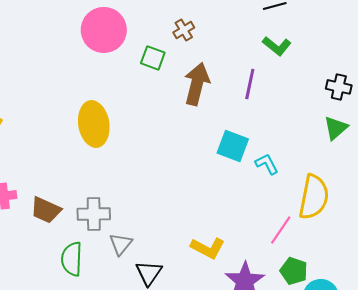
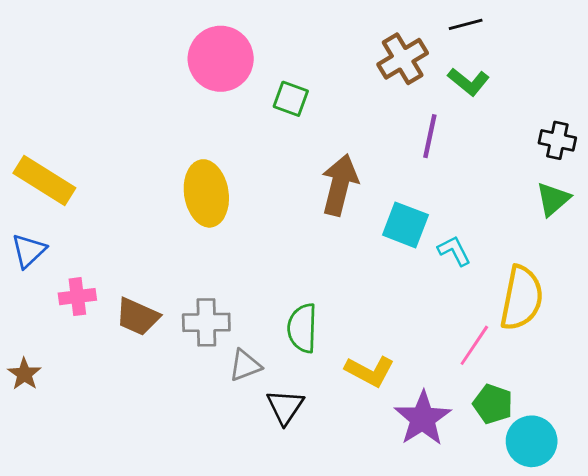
brown cross: (184, 30) -> (403, 59), moved, size x1.6
brown arrow: (197, 84) -> (340, 185), moved
gray triangle: (121, 244) -> (245, 365), turned 30
green semicircle: (72, 259) -> (302, 328), moved

